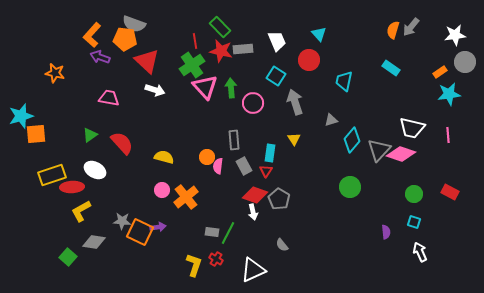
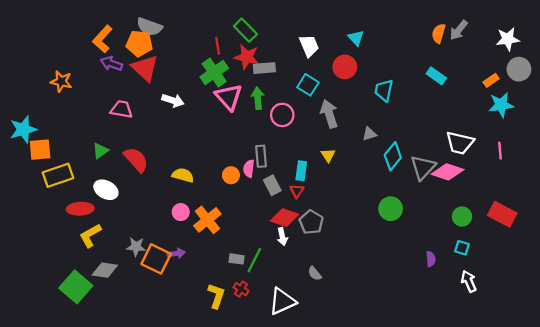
gray rectangle: (243, 49) -> (264, 68), moved
red triangle: (147, 61) -> (145, 68), moved
pink semicircle: (218, 166) -> (249, 169), moved
yellow rectangle: (52, 175) -> (58, 175), moved
red rectangle: (450, 192) -> (502, 214), size x1.4
green square: (68, 257) -> (76, 287), size x1.6

